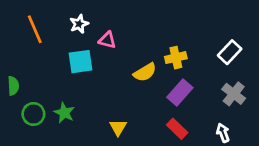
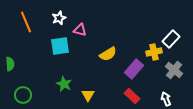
yellow cross: (176, 58) -> (154, 52), moved
green star: (64, 113) -> (64, 84), moved
green circle: (33, 114) -> (23, 95), moved

